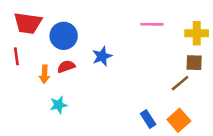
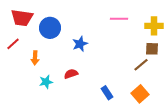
red line: (16, 56) -> (13, 44), turned 56
red semicircle: (66, 67) -> (71, 74), moved
blue rectangle: (148, 119) -> (107, 93), moved

